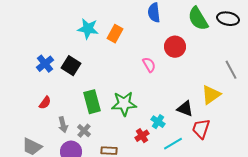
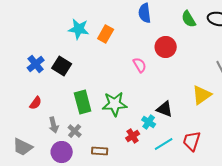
green semicircle: (198, 19) -> (189, 19), size x0.7
black triangle: (185, 109) -> (165, 109), moved
red trapezoid: (201, 129) -> (192, 141), moved

